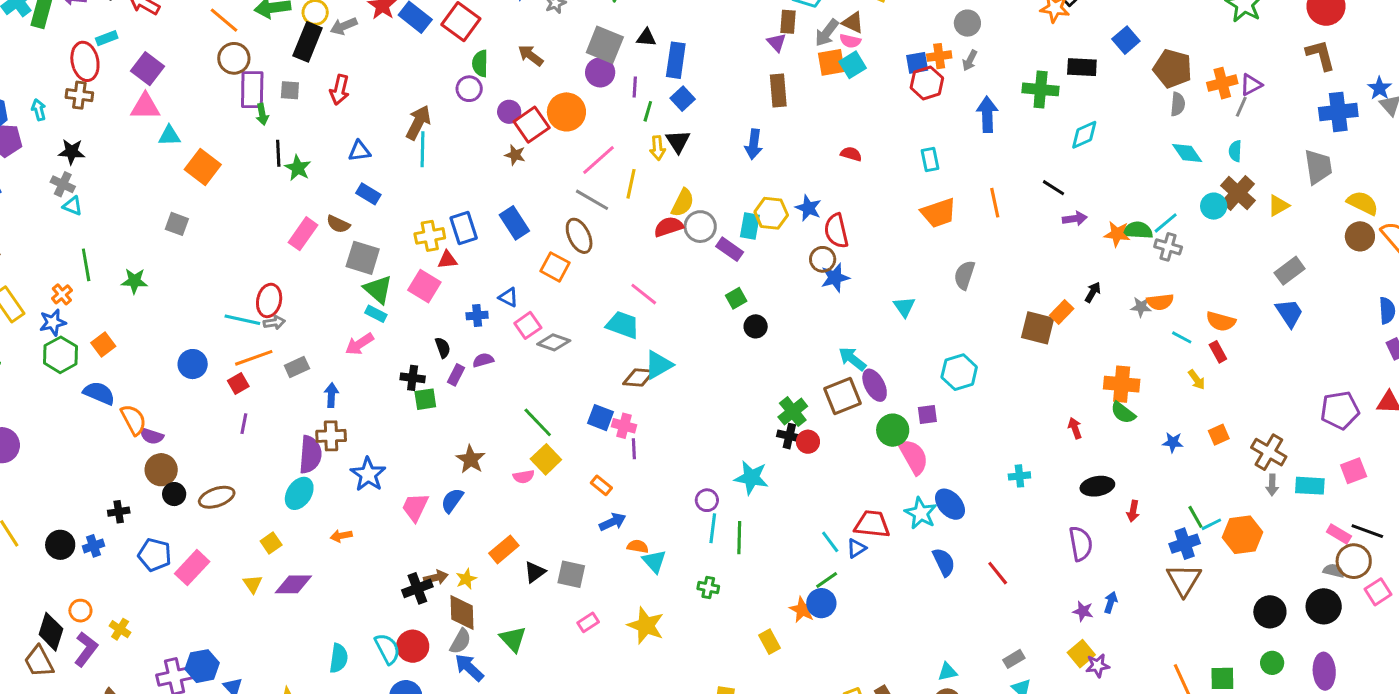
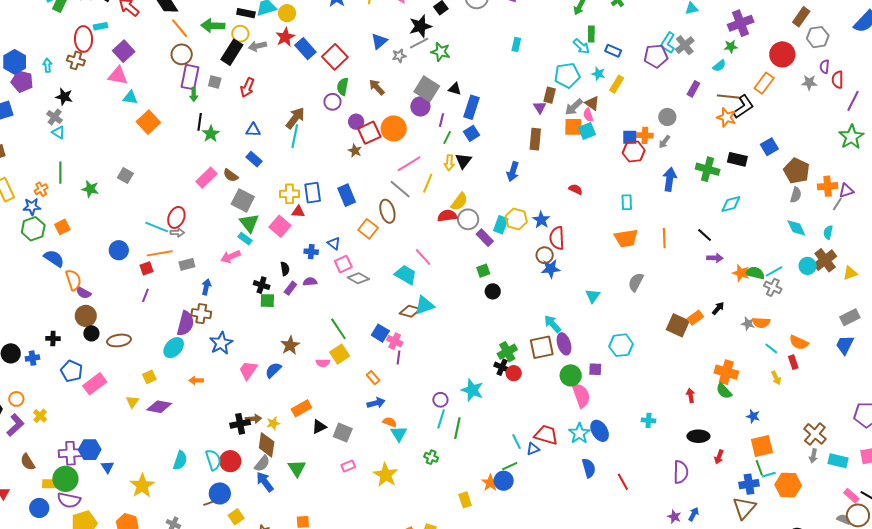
pink semicircle: (850, 41) -> (588, 115), turned 48
gray square: (177, 224) -> (125, 176), moved
blue trapezoid: (1289, 313) -> (845, 345), turned -130
orange square: (1219, 435) -> (762, 446), moved, size x1.6

